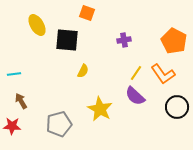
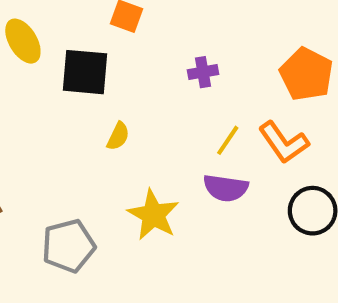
purple semicircle: (135, 96) -> (226, 188), turned -35

